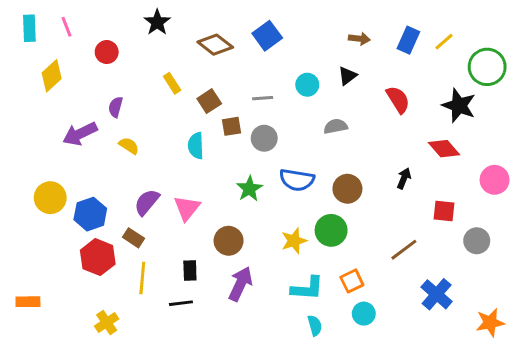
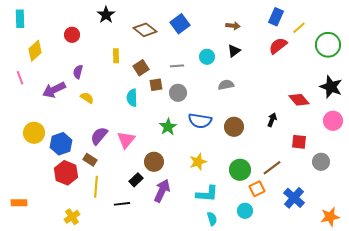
pink line: (67, 27) -> (20, 78), moved
brown arrow: (359, 39) -> (233, 26), moved
blue rectangle: (408, 40) -> (276, 17), moved
yellow rectangle: (172, 83) -> (116, 56), turned 32
red semicircle: (398, 100) -> (278, 46), moved, turned -96
black star: (459, 106) -> (331, 87), moved
green circle: (331, 230) -> (240, 170), moved
black rectangle: (190, 270) -> (136, 180), moved, turned 48
orange square: (352, 281) -> (257, 189), moved

